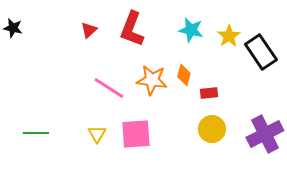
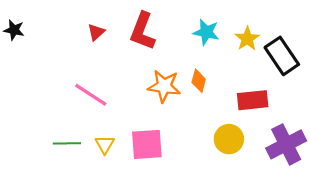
pink line: (109, 88) -> (91, 95), moved
red rectangle: (209, 93) -> (253, 100), moved, size x1.6
green line: (36, 133) -> (67, 143), moved

